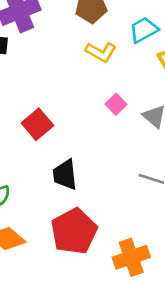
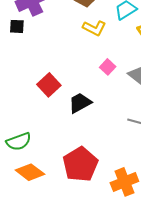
black trapezoid: (65, 175) -> (80, 103), moved, turned 70

